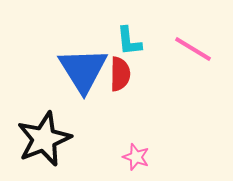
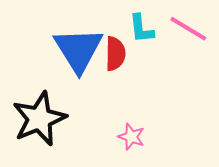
cyan L-shape: (129, 41) -> (141, 29), moved

